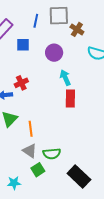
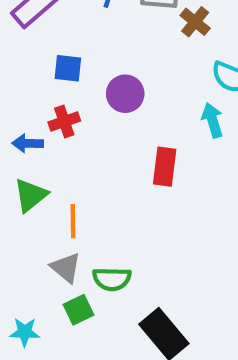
blue square: (23, 45) -> (68, 68), moved
purple circle: (54, 53) -> (125, 94), moved
cyan arrow: (65, 78) -> (213, 120), moved

